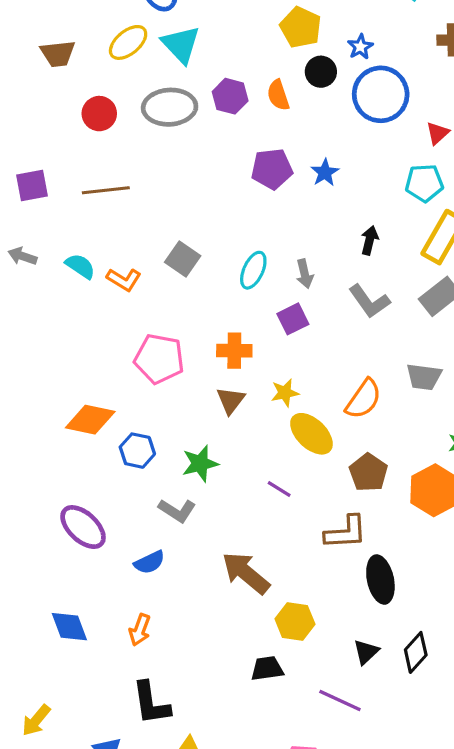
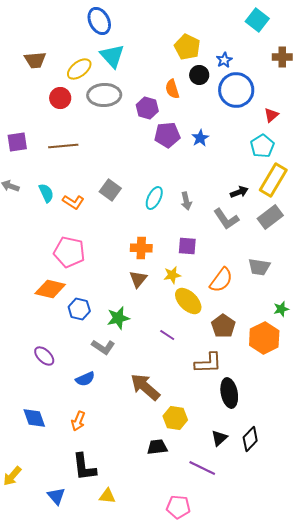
yellow ellipse: (128, 42) -> (79, 69), moved
purple hexagon: (230, 96) -> (147, 108), moved
cyan pentagon: (424, 183) -> (262, 146), turned -30
black arrow: (370, 240) -> (239, 192), moved, turned 54
cyan semicircle: (80, 266) -> (46, 193), turned 30
purple square: (293, 319) -> (187, 246), moved, turned 30
pink pentagon: (159, 359) -> (69, 252), moved
purple ellipse: (83, 527) -> (44, 356), size x0.7

